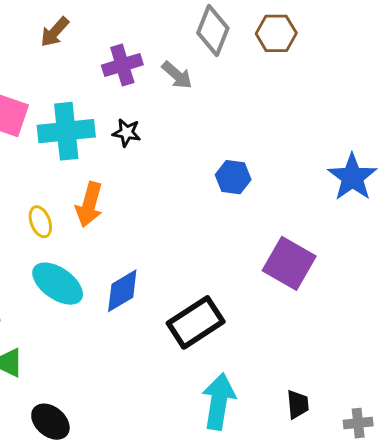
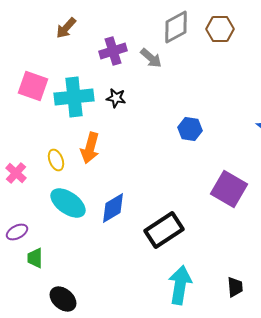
gray diamond: (213, 30) -> (176, 27), turned 40

